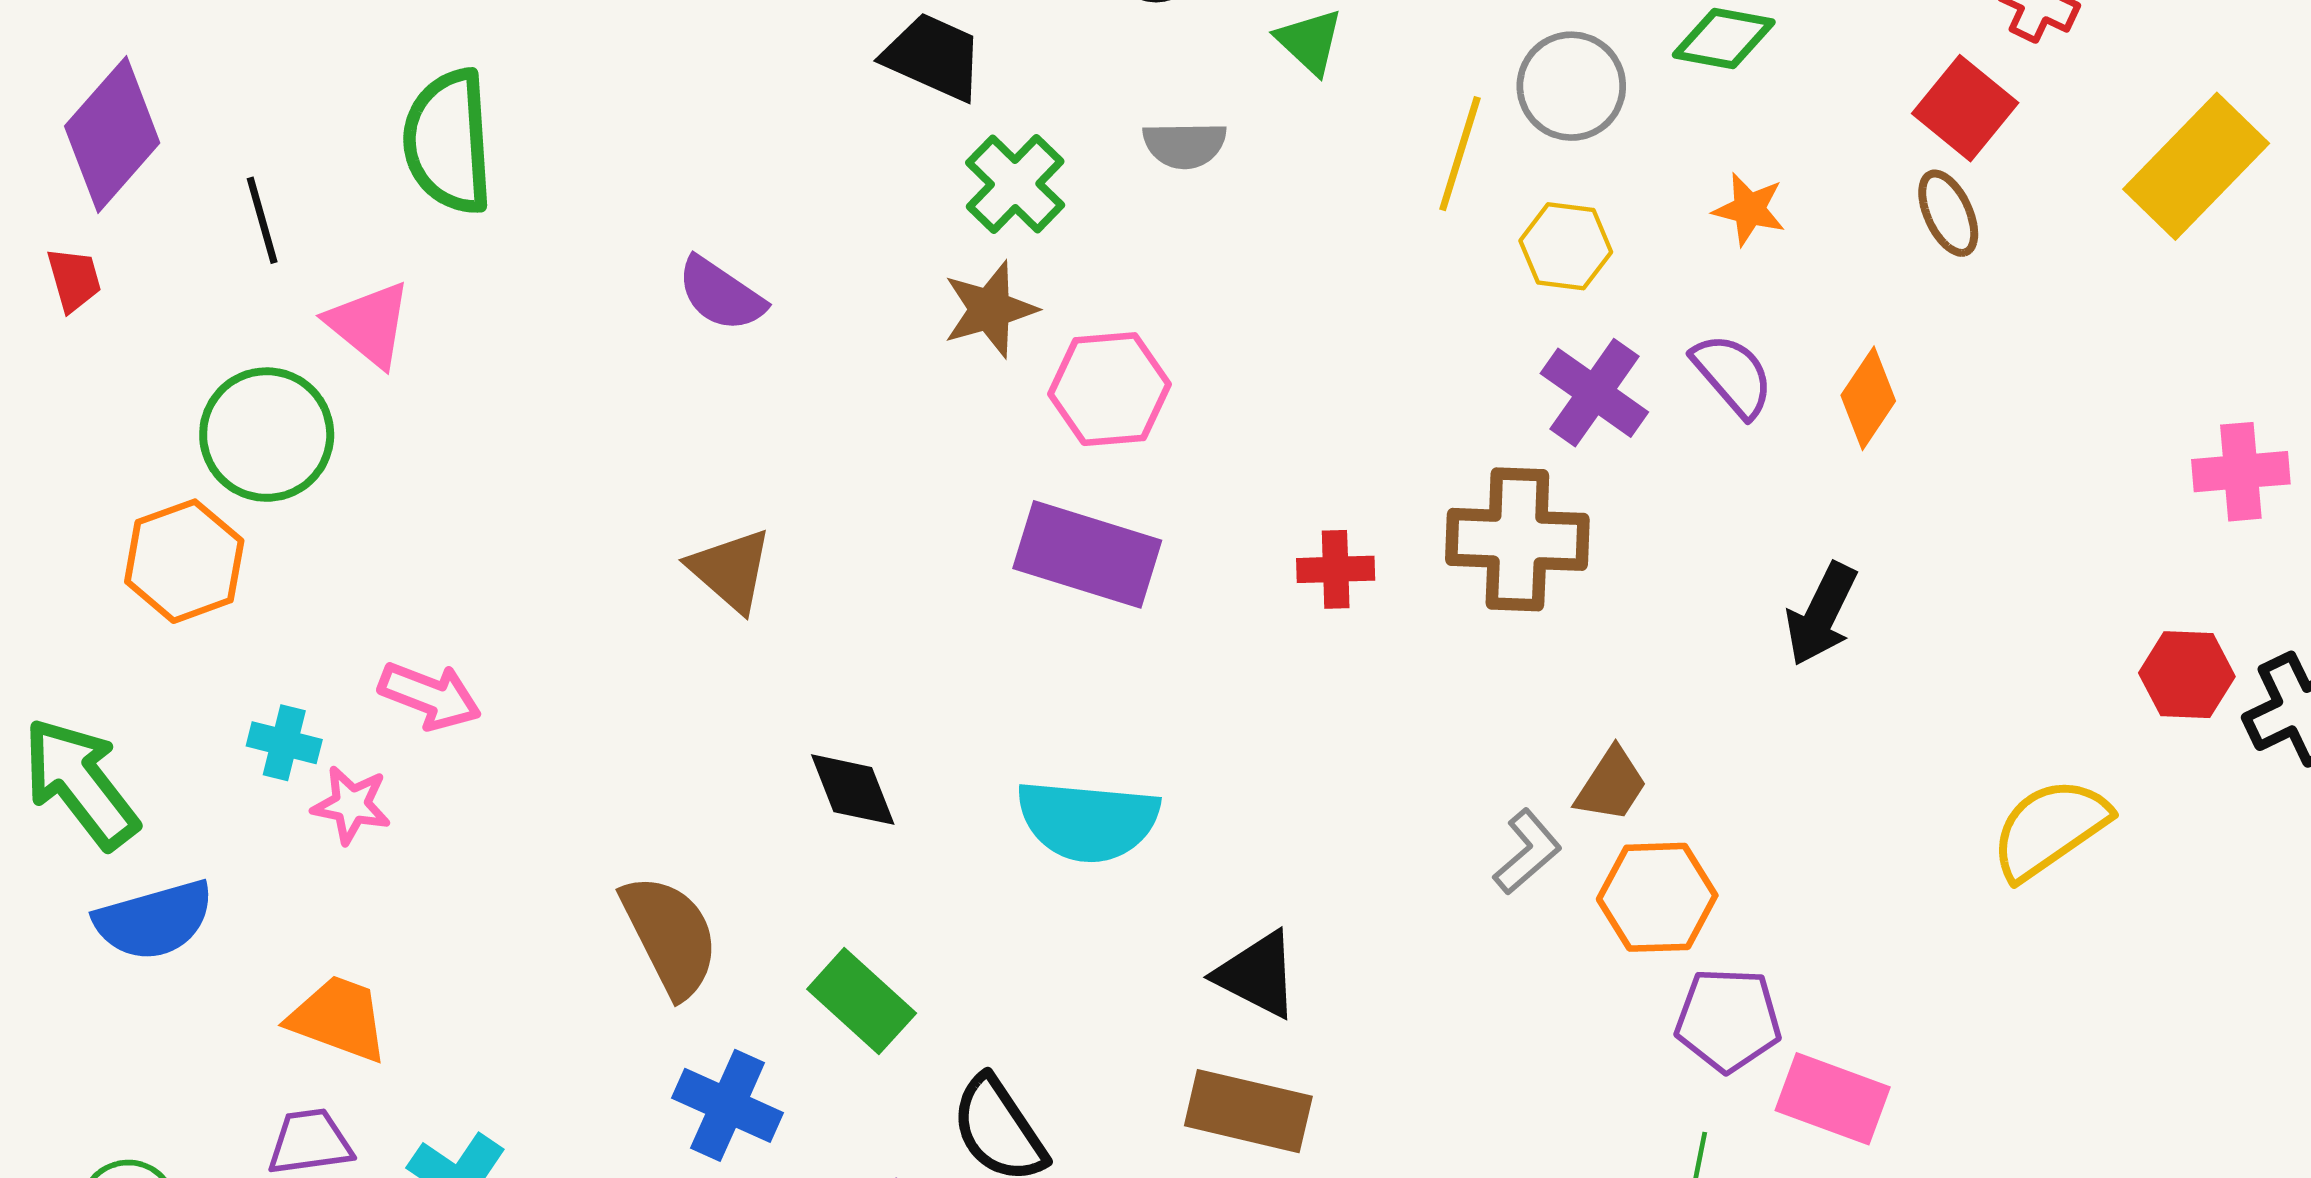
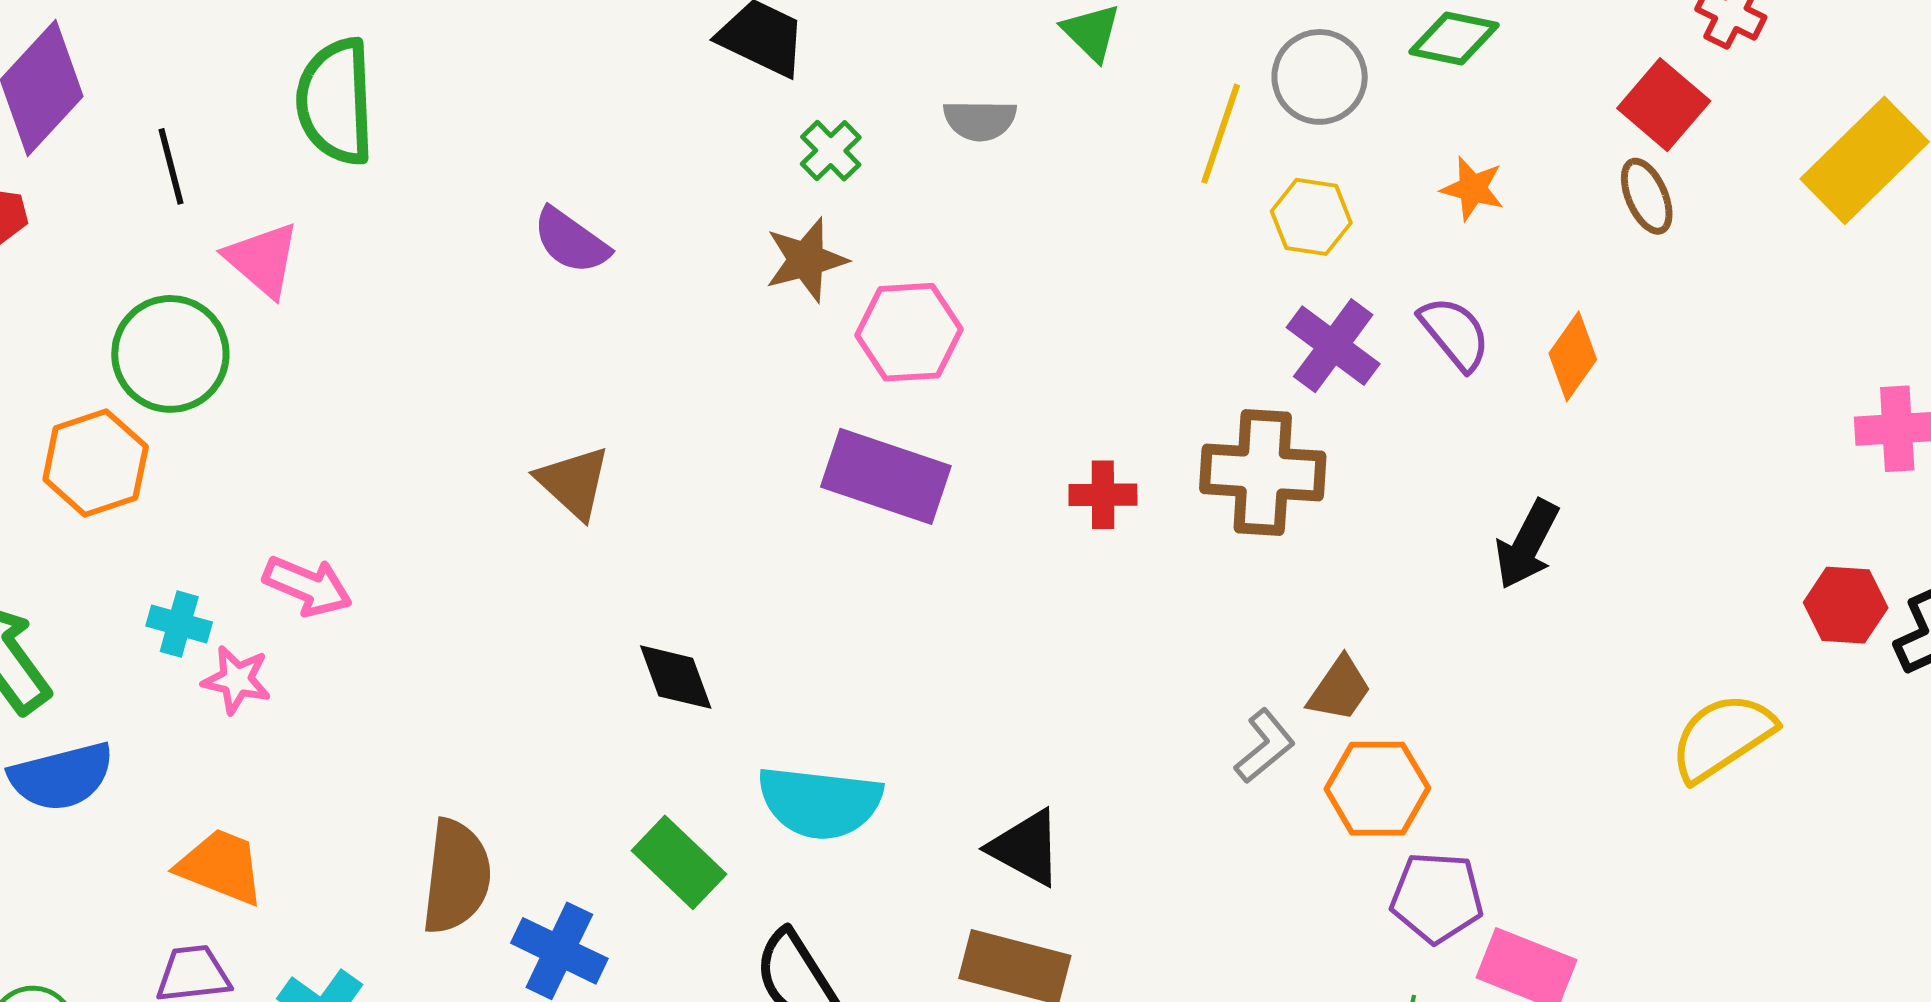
green cross: (1015, 184) -> (831, 151), size x0.7
cyan semicircle: (1088, 821) -> (820, 802), moved
brown semicircle: (670, 936) -> (456, 877), moved, turned 32

